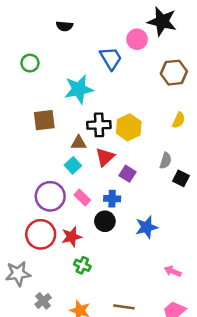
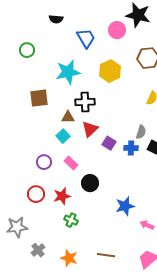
blue trapezoid: (111, 58) -> (86, 38), moved
yellow hexagon: (129, 127) -> (110, 71), moved
purple circle: (50, 196) -> (44, 162), size x0.6
blue cross: (112, 199) -> (131, 148), moved
blue star: (147, 227) -> (125, 206), moved
red circle: (41, 234) -> (36, 194), size x0.7

